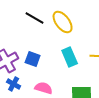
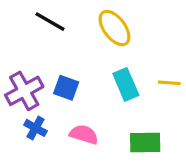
black line: (35, 18) -> (50, 22), moved

